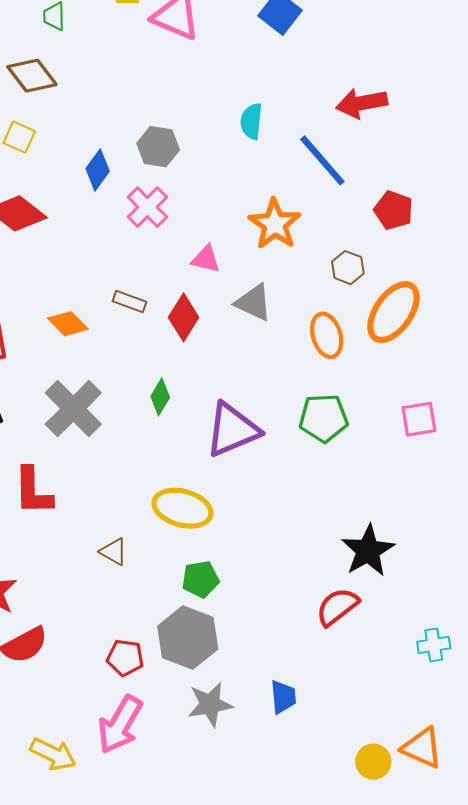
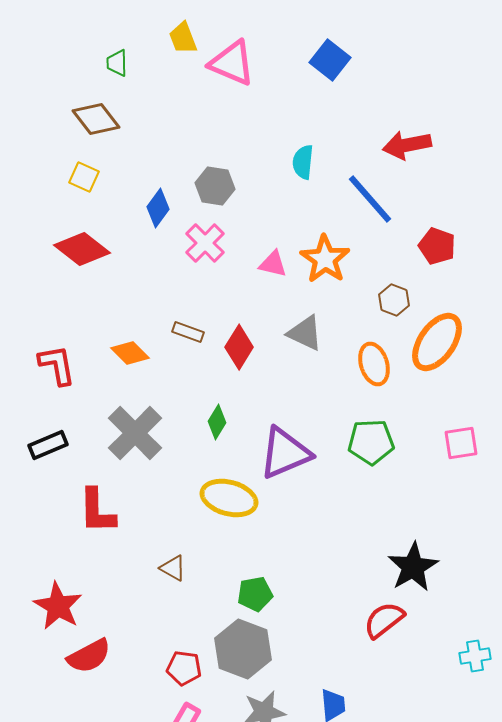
pink triangle: (206, 259) -> (273, 264), moved
yellow ellipse: (182, 508) -> (229, 498), moved

